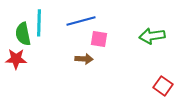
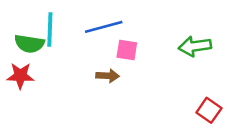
green semicircle: (23, 34) -> (29, 44), turned -70

